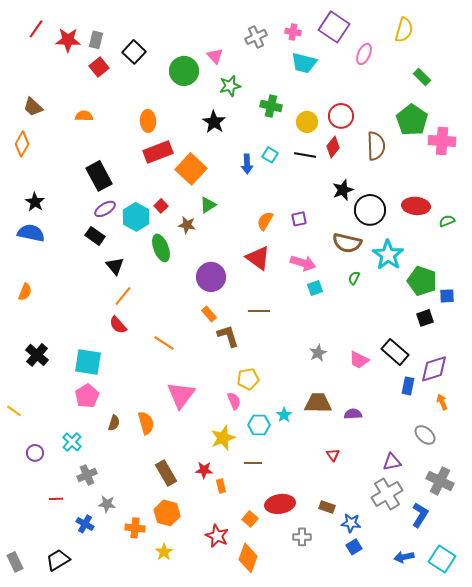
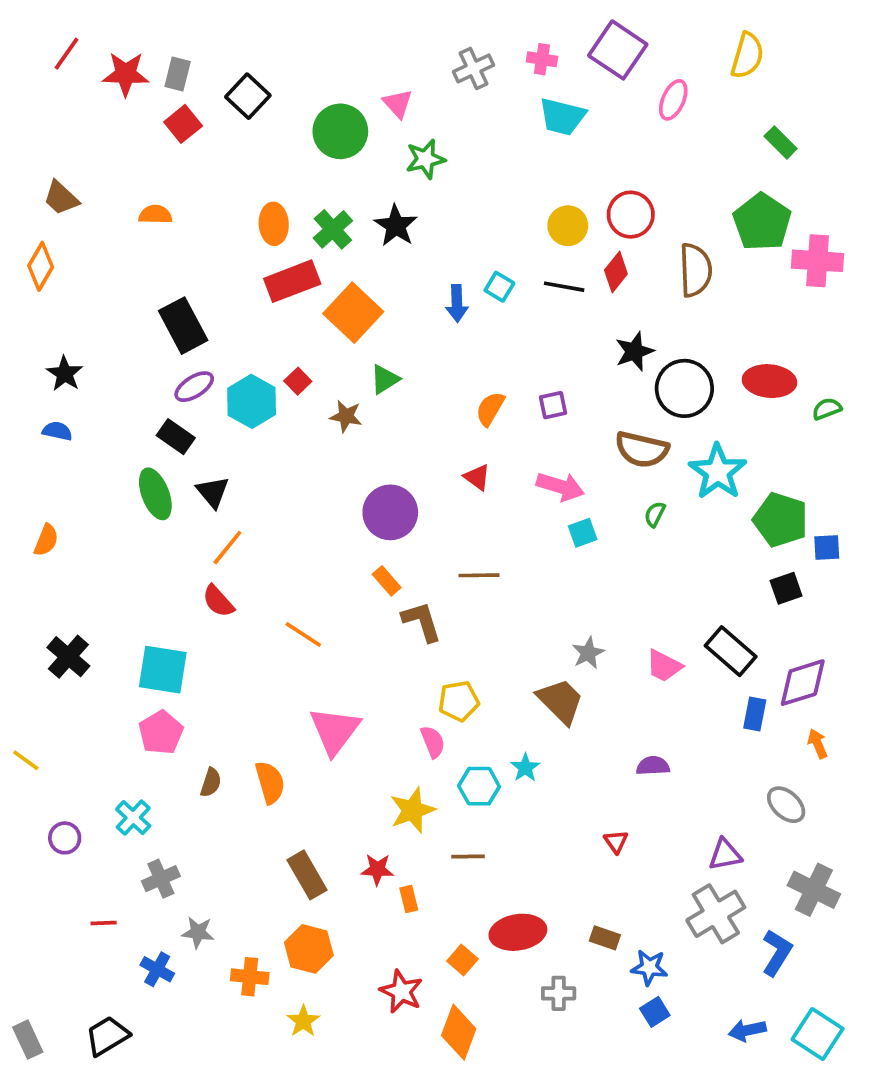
green cross: (271, 106) -> (333, 229), moved, turned 35
blue semicircle: (31, 233) -> (57, 431), size x0.6
green ellipse: (161, 248) -> (155, 494), moved
red triangle: (258, 258) -> (477, 477), size x0.6
brown trapezoid: (318, 403) -> (560, 701), moved, turned 44

